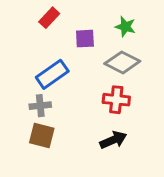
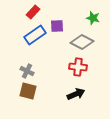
green star: (125, 27) -> (93, 18), moved
blue rectangle: (52, 74) -> (35, 35), moved
gray cross: (40, 106) -> (27, 71), turned 32

